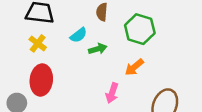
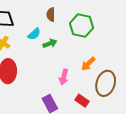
orange arrow: (134, 67) -> (88, 64), moved

